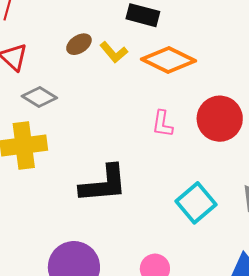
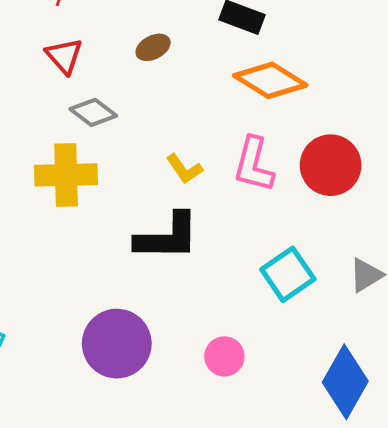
yellow L-shape: (114, 52) -> (184, 169), moved
pink L-shape: (163, 124) -> (254, 165), size x1.5

